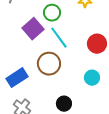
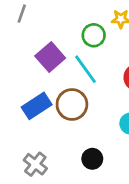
green circle: (52, 13) -> (94, 35), moved
blue rectangle: (17, 78) -> (37, 106), moved

